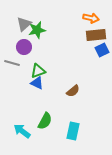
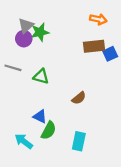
brown rectangle: (96, 35) -> (94, 46), moved
purple circle: (24, 47) -> (24, 39), moved
green triangle: (38, 71) -> (41, 76), turned 35
blue triangle: (37, 83) -> (40, 116), moved

